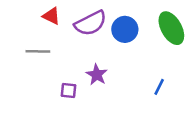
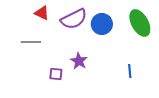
blue line: (159, 87) -> (130, 71), turned -32

